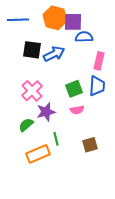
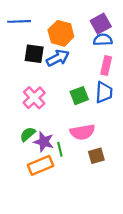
orange hexagon: (55, 18) -> (61, 33), moved
purple square: (73, 22) -> (101, 24), moved, turned -30
blue semicircle: (84, 37) -> (103, 40), moved
pink semicircle: (77, 110) -> (82, 132), moved, size x1.6
purple star: (46, 112) -> (44, 142), moved, turned 30

